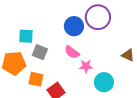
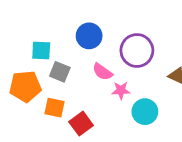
purple circle: (98, 17) -> (137, 51), moved
blue circle: (74, 26) -> (89, 36), moved

